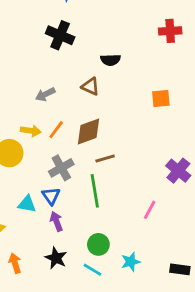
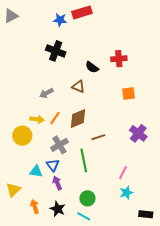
red cross: (170, 31) -> (119, 59), moved
black semicircle: (111, 60) -> (92, 67), turned 40
brown line: (105, 158) -> (98, 137), moved
purple cross: (178, 171) -> (138, 133), moved
cyan star: (131, 262) -> (126, 193), moved
orange arrow: (15, 263) -> (35, 206), moved

